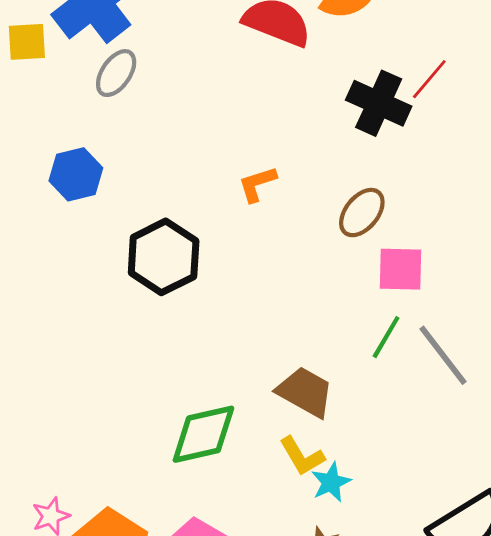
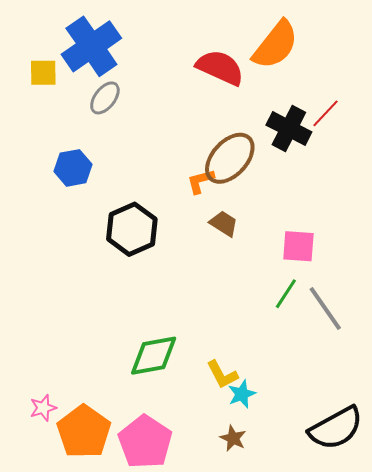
brown ellipse: (362, 213) -> (230, 158), moved, size x1.5
brown trapezoid: (305, 392) -> (224, 223), moved, size x0.7

